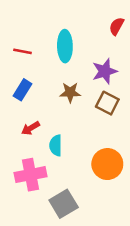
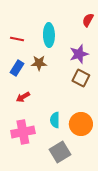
brown star: (70, 92) -> (39, 63), moved
cyan semicircle: (56, 145) -> (55, 120), moved
gray square: (64, 204) -> (60, 152), moved

